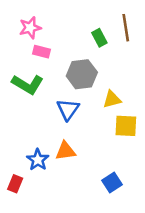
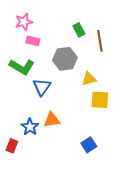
brown line: (126, 28) -> (100, 41), moved
blue triangle: (68, 109) -> (42, 87), moved

